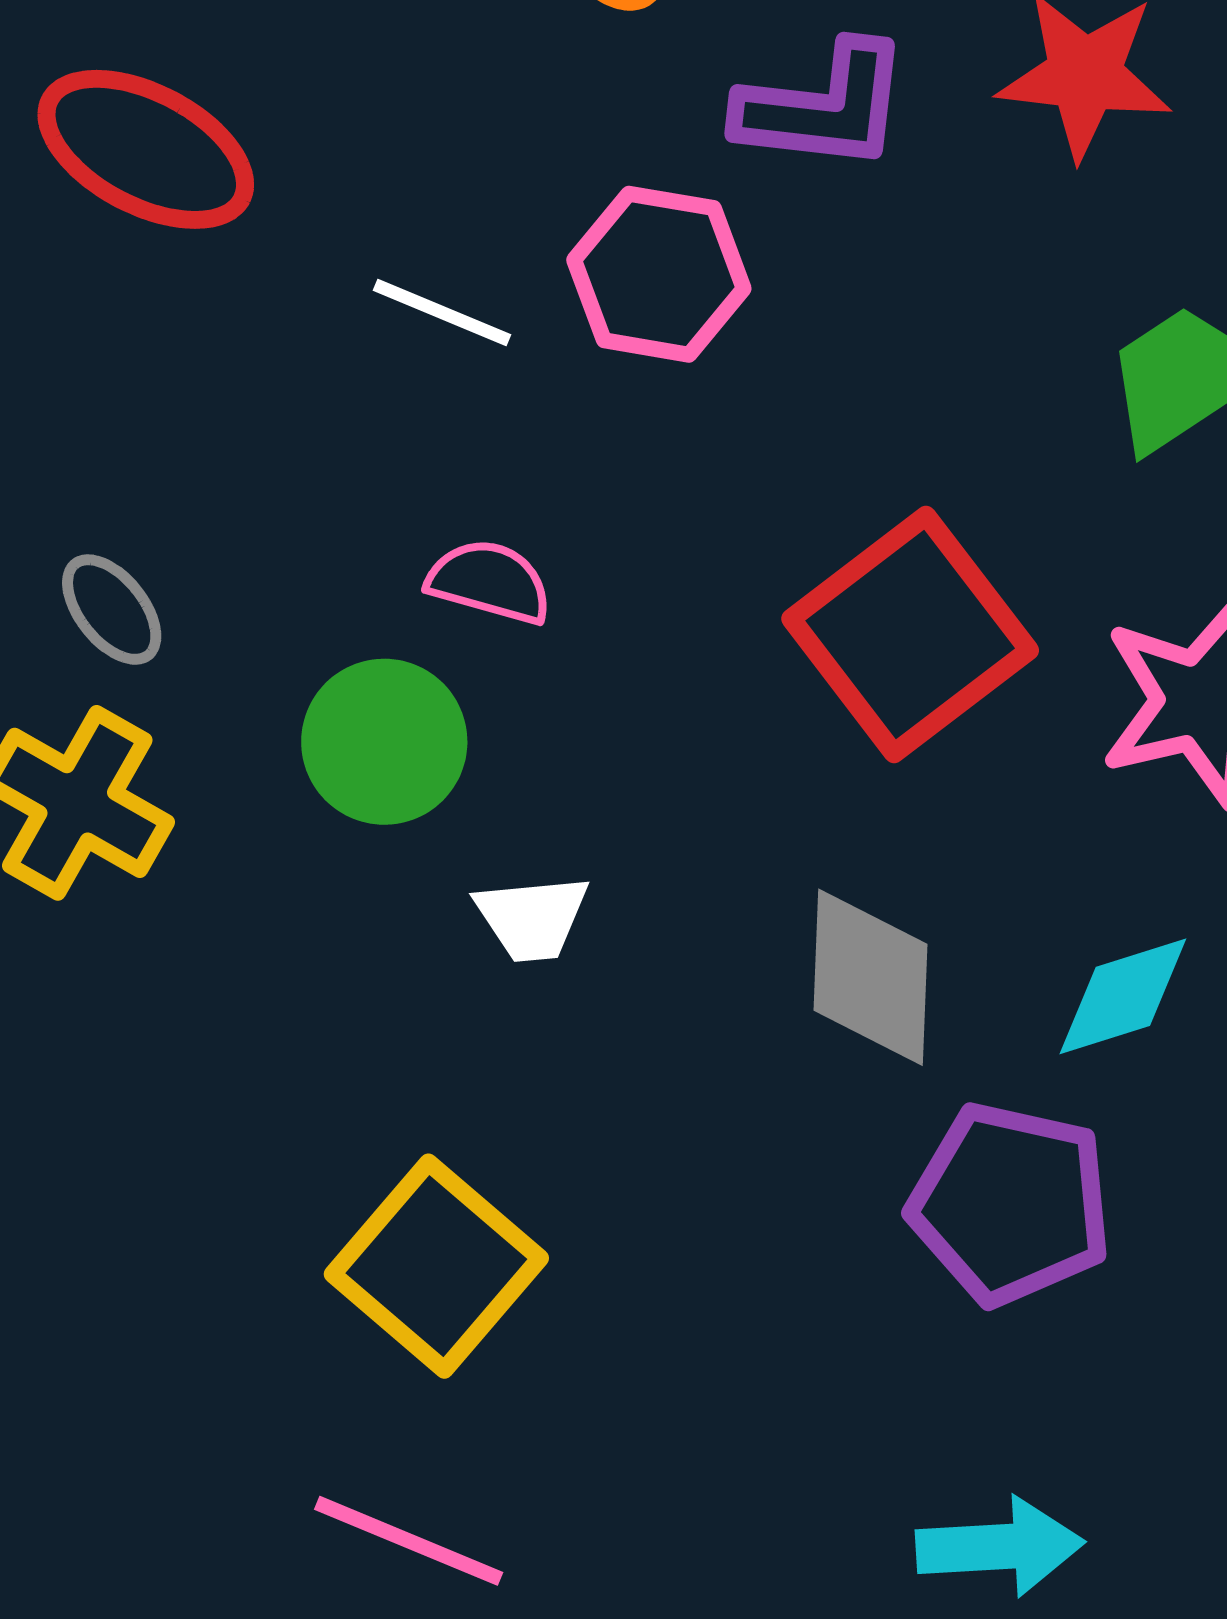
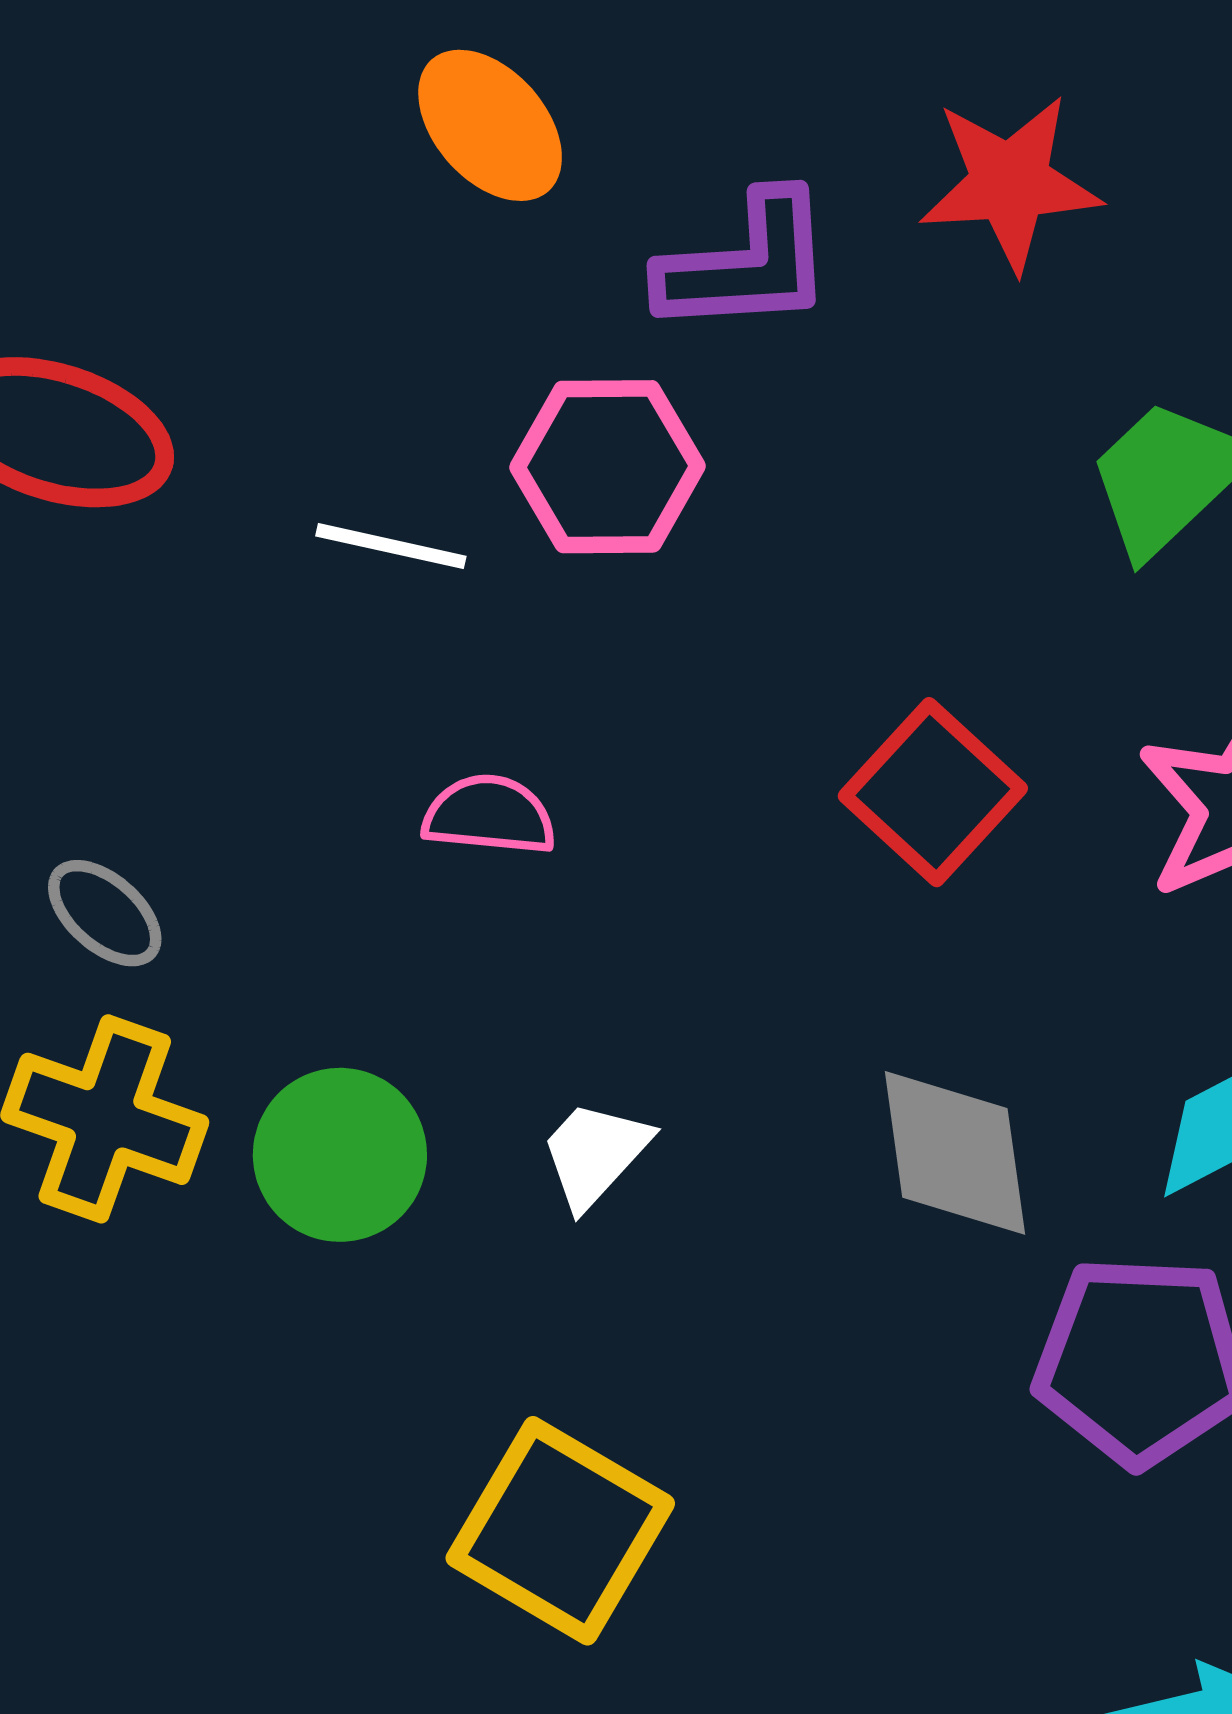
red square: (910, 634) -> (933, 792), size x0.7
green circle: (384, 742) -> (340, 1155), moved
white trapezoid: (532, 918) -> (595, 1154), turned 148

